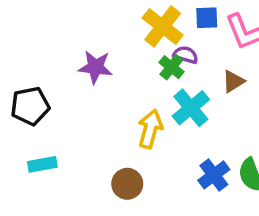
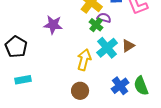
brown triangle: (233, 81) -> (128, 46), moved
black pentagon: (30, 106) -> (16, 47), turned -30
brown circle: (127, 184) -> (80, 91), moved

